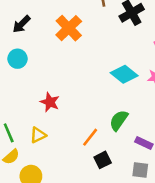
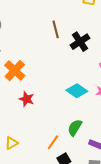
orange cross: (69, 28) -> (15, 71), moved
red star: (50, 102) -> (27, 99), moved

